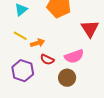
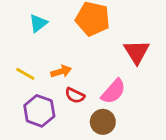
yellow line: (20, 36) -> (25, 74), moved
pink semicircle: (74, 56) -> (113, 91), turned -30

